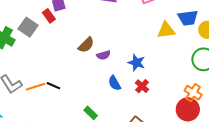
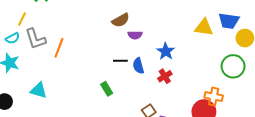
black line: (53, 86) -> (120, 61), moved, turned -40
orange line: (35, 87) -> (59, 48), turned -66
orange cross: (193, 93) -> (214, 97), turned -36

